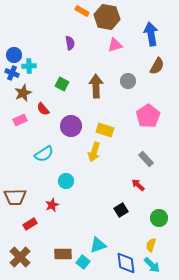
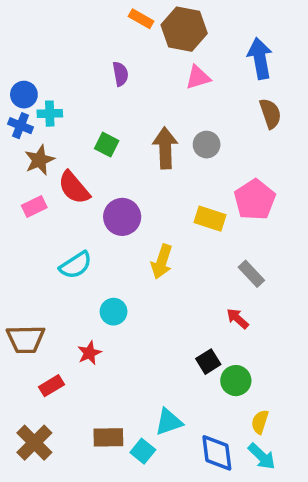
brown semicircle: (157, 66) -> (270, 114), turned -48
gray circle: (128, 81) -> (207, 145), moved
red semicircle: (43, 109) -> (74, 188), size x1.5
yellow rectangle: (105, 130) -> (210, 219), moved
green circle: (159, 218) -> (236, 381), moved

